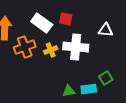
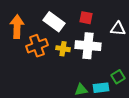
red square: (66, 19) -> (86, 18), moved
yellow cross: (51, 50) -> (63, 49), turned 32

